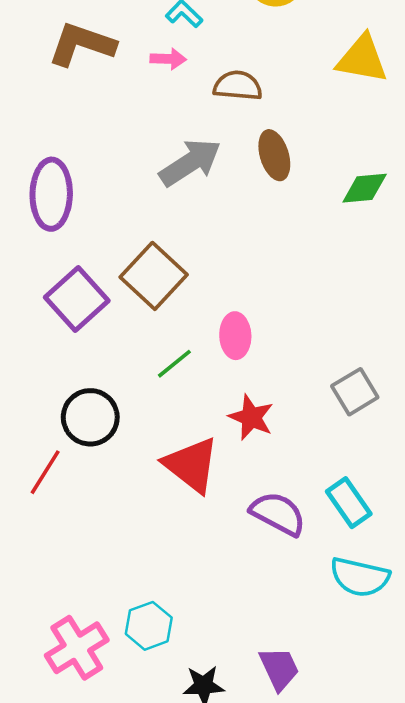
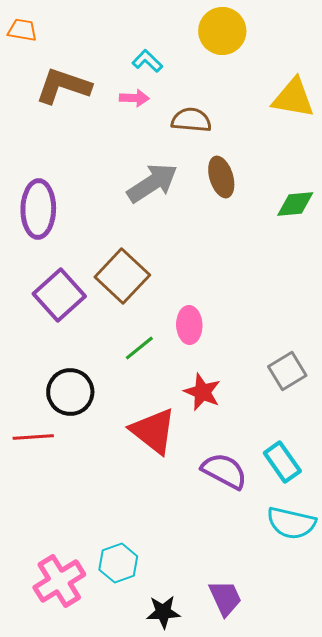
red line: (45, 472) -> (33, 437), turned 54

